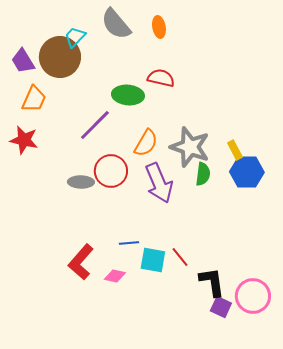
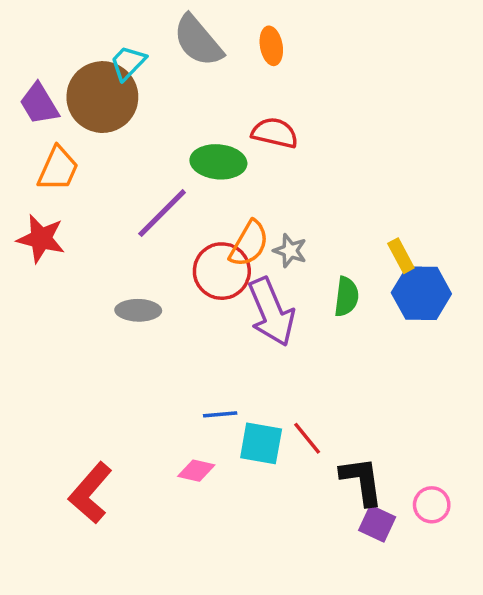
gray star: (190, 147) -> (290, 251), moved, size x0.5
red circle: (111, 171) -> (222, 271), moved
red L-shape: (81, 262) -> (90, 493), moved
pink circle: (253, 296) -> (432, 505), size x0.6

